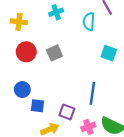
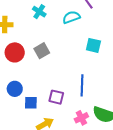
cyan cross: (56, 12) -> (39, 12), turned -32
cyan semicircle: (89, 21) -> (71, 17), turned 72
purple square: (67, 112) -> (56, 97), moved

